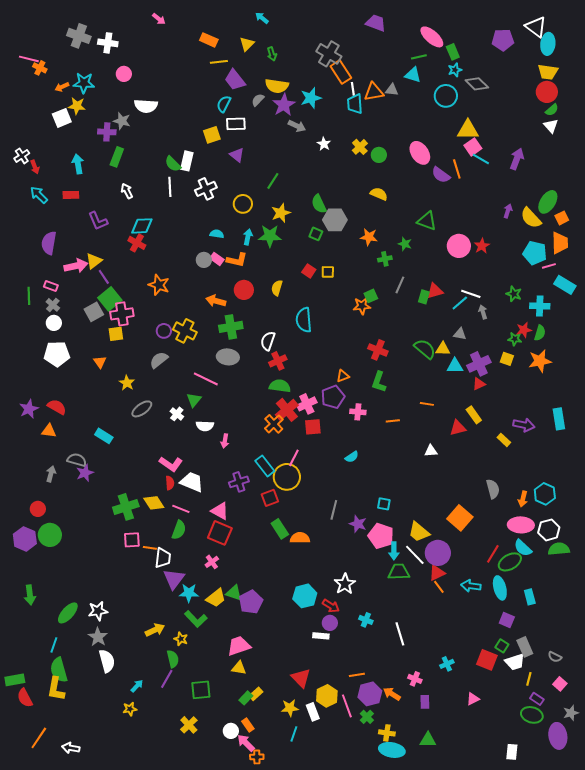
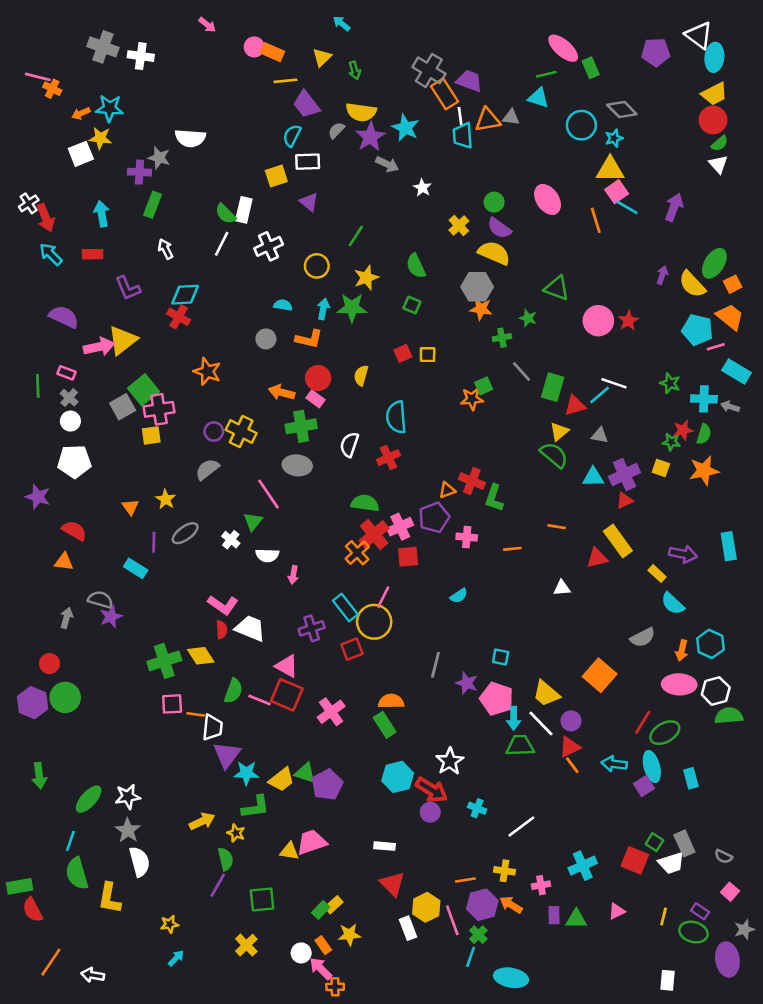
purple trapezoid: (376, 23) -> (469, 81), moved
cyan star: (455, 70) -> (614, 138), moved
yellow trapezoid: (548, 72) -> (714, 94), turned -35
pink circle: (124, 74) -> (254, 47), moved
cyan star: (311, 98) -> (405, 128), turned -30
yellow cross: (360, 147) -> (459, 226), moved
red arrow: (35, 167) -> (46, 218), size x1.5
purple semicircle: (441, 175) -> (499, 228), moved
white line: (170, 187) -> (222, 244), turned 30
yellow semicircle: (379, 194) -> (494, 253), size x1.4
gray hexagon: (335, 220) -> (477, 287), moved
purple semicircle: (49, 243) -> (64, 317), turned 105
orange trapezoid: (560, 243) -> (730, 317), turned -50
pink rectangle: (217, 259) -> (315, 399), moved
yellow triangle: (94, 261) -> (123, 340), size x1.4
red square: (309, 271) -> (403, 353), turned 32
purple line: (104, 277) -> (154, 542), moved, turned 35
gray line: (400, 285) -> (521, 372), turned -66
red triangle: (435, 291) -> (575, 405), moved
green rectangle: (424, 297) -> (553, 387), size x1.5
gray arrow: (483, 312) -> (730, 407), moved, turned -56
yellow triangle: (443, 349) -> (559, 431), moved, turned -42
red cross: (378, 350) -> (472, 481), moved
red cross: (278, 361) -> (388, 458), moved
orange triangle: (100, 362) -> (130, 507), moved
pink line: (206, 379) -> (269, 494), turned 30
purple star: (29, 409) -> (38, 497), moved, turned -30
yellow rectangle: (474, 415) -> (618, 541), size x1.4
gray semicircle: (493, 489) -> (643, 637), turned 78
pink line: (181, 509) -> (259, 700), moved
green rectangle: (280, 529) -> (385, 725), moved
cyan semicircle: (523, 548) -> (673, 604), moved
purple circle: (438, 553) -> (571, 721), size x0.6
pink cross: (212, 562) -> (331, 712), moved, size x1.5
red arrow: (331, 606) -> (431, 790), size x1.4
green L-shape: (196, 619) -> (256, 807), turned -55
purple square: (507, 620) -> (644, 786), moved, turned 35
white line: (400, 634) -> (521, 826), turned 70
white rectangle: (321, 636) -> (385, 846), moved
cyan cross: (447, 664) -> (583, 866), size x1.5
yellow triangle: (239, 668) -> (289, 851), moved
pink cross: (415, 679) -> (541, 885), turned -32
yellow line: (529, 679) -> (664, 916), moved
cyan arrow: (137, 686) -> (176, 958), moved
yellow L-shape: (56, 689) -> (110, 898), moved
yellow star: (290, 708) -> (349, 935), moved
yellow cross: (387, 733) -> (504, 871), moved
cyan line: (294, 734) -> (471, 957), moved
green triangle: (428, 740) -> (576, 919), moved

